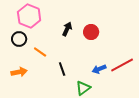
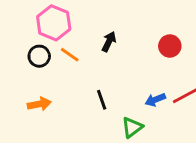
red circle: (91, 32) -> (170, 46), moved
orange line: (40, 52) -> (70, 55), moved

